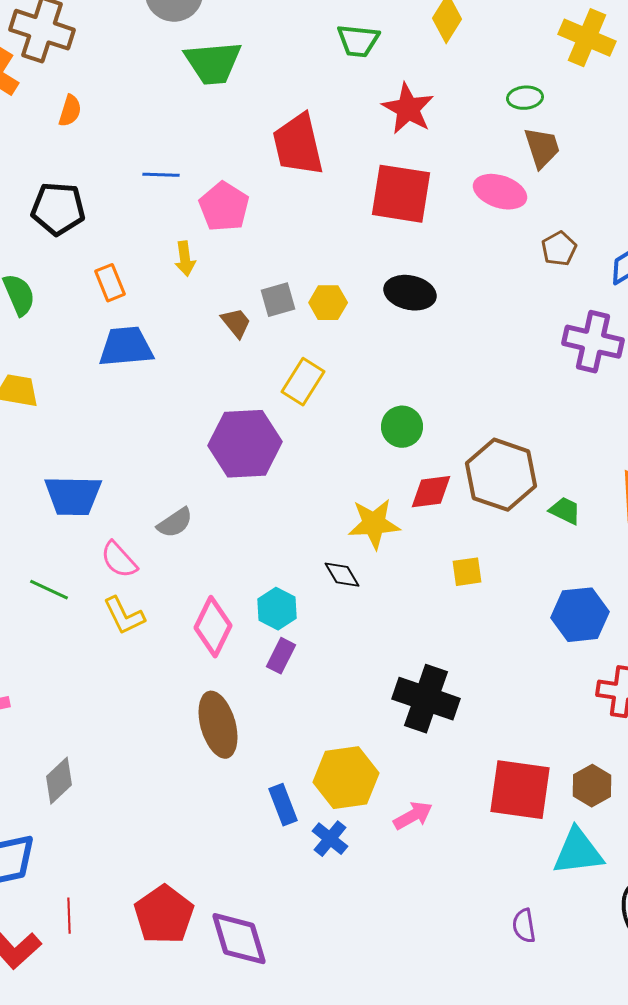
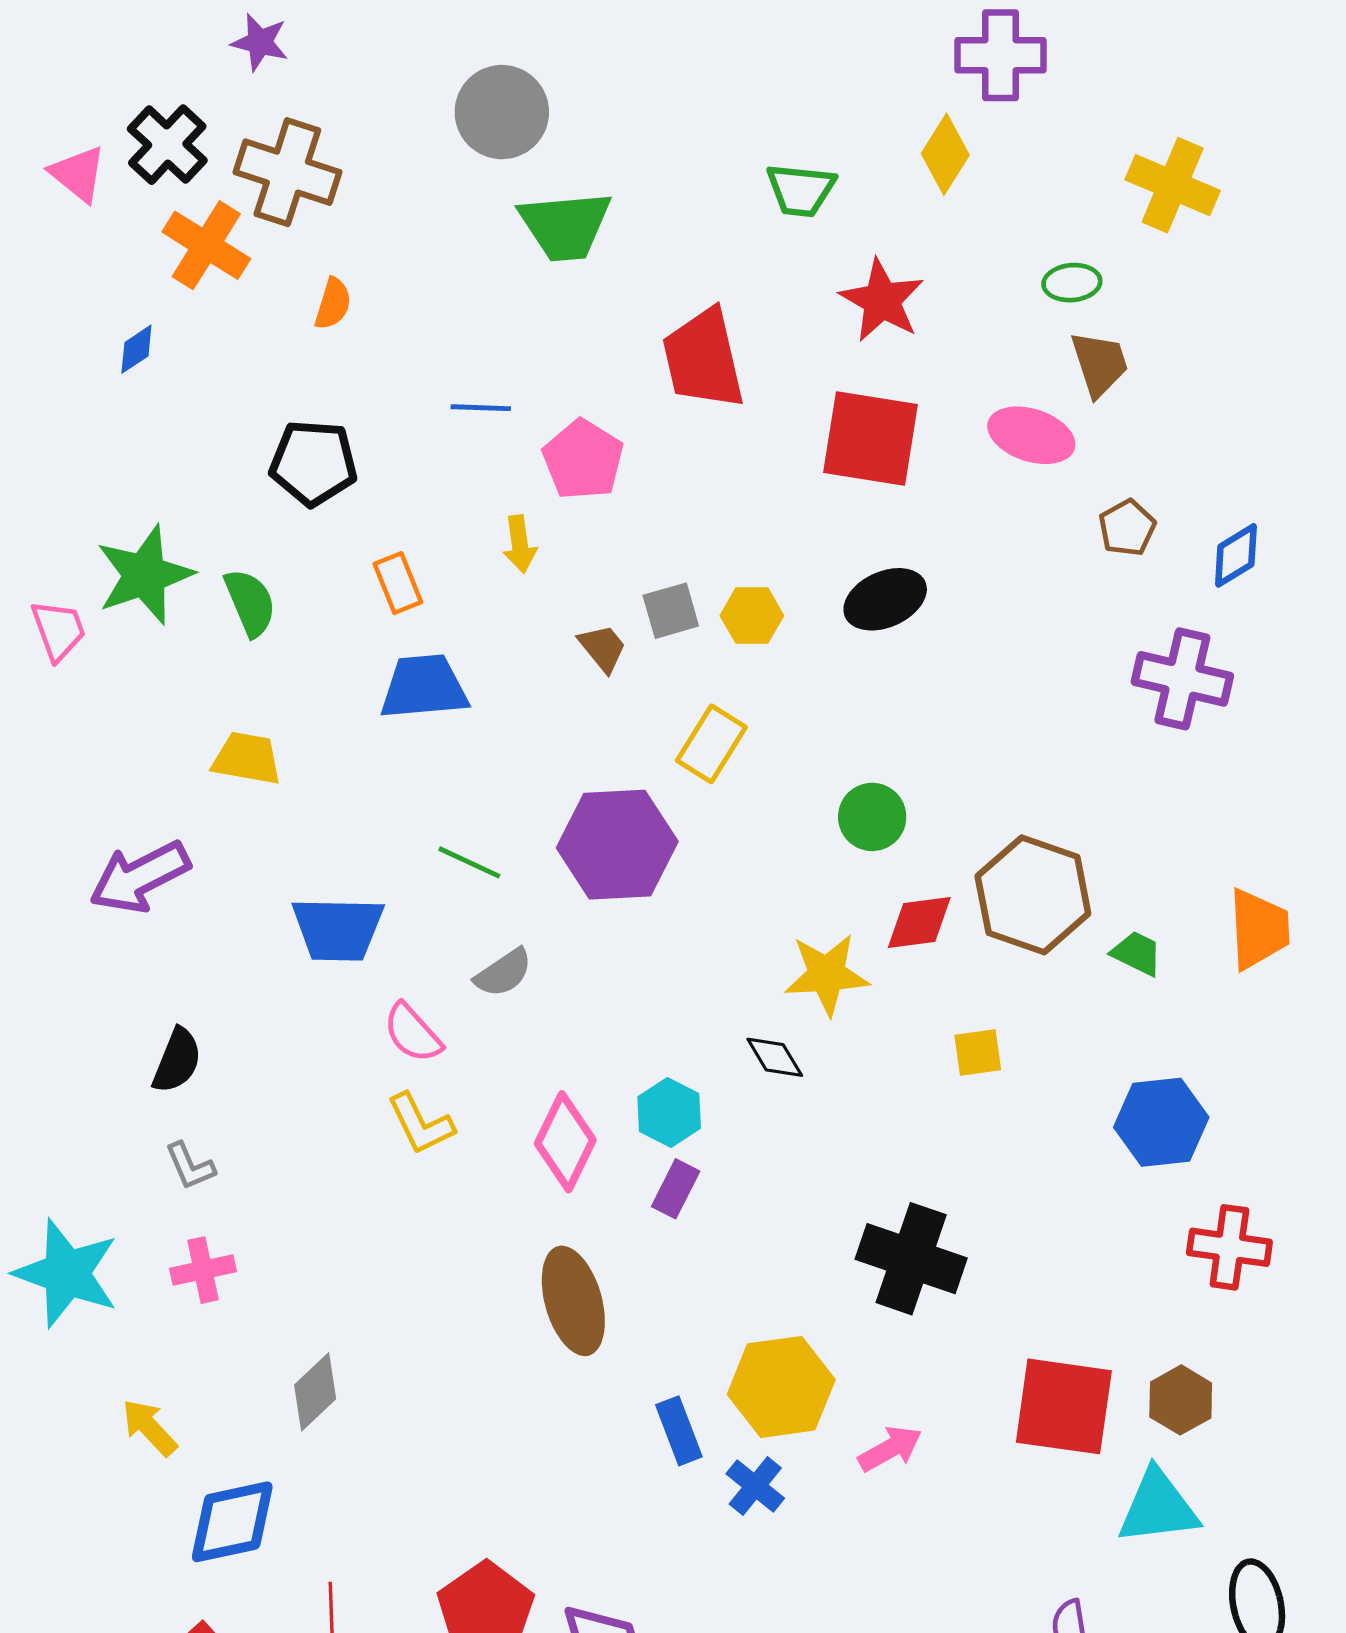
black ellipse: (410, 293) -> (885, 599), turned -36
green line: (49, 590) -> (469, 862), moved

